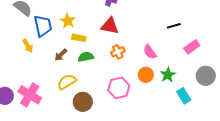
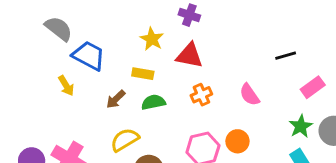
yellow star: (68, 21) -> (152, 39), moved
blue trapezoid: (43, 26) -> (89, 56), turned -50
orange circle: (146, 75) -> (237, 141), moved
green star: (168, 75) -> (301, 126), moved

